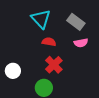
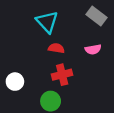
gray rectangle: (76, 22) -> (96, 16), moved
red cross: (54, 65) -> (62, 75), turned 30

